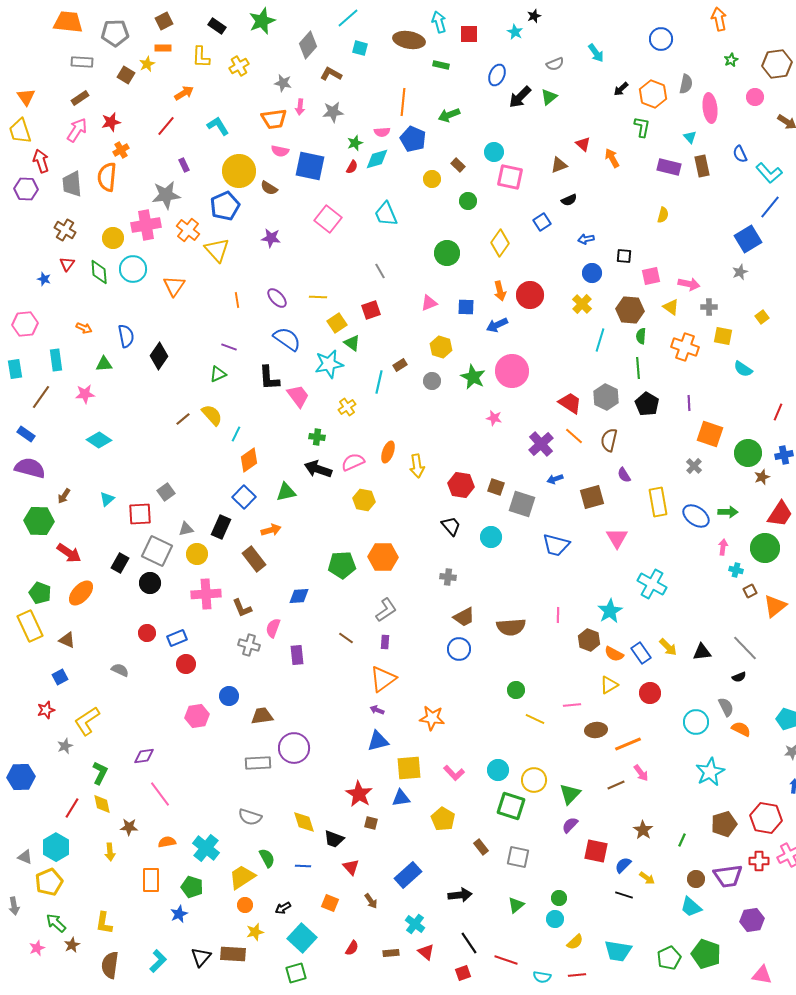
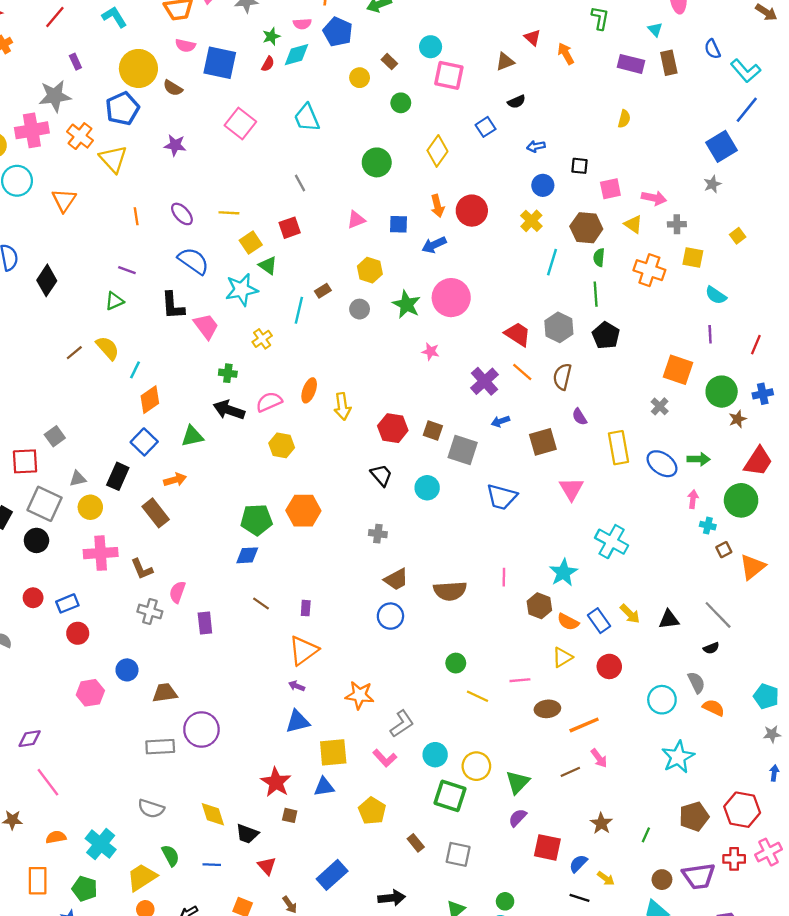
purple line: (689, 403) -> (710, 334), moved
blue diamond: (299, 596) -> (247, 555), moved
gray L-shape: (386, 610) -> (402, 724), moved

